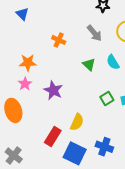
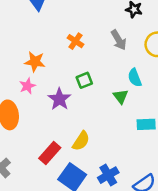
green triangle: (89, 64) -> (121, 96), moved
green square: (107, 99) -> (84, 80), moved
blue cross: (104, 147) -> (108, 175), turned 30

